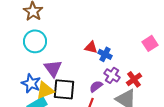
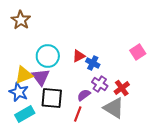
cyan circle: (35, 41) -> (48, 56), moved
red triangle: (91, 47) -> (79, 56), turned -40
yellow triangle: (45, 90) -> (24, 75), moved

